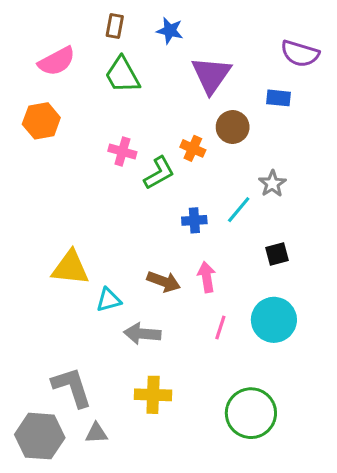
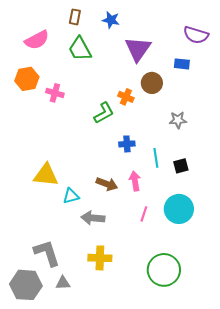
pink cross: (122, 151) -> (55, 93), moved
gray star: (272, 184) -> (178, 120), turned 30
cyan line: (239, 210) -> (156, 158), moved, turned -48

